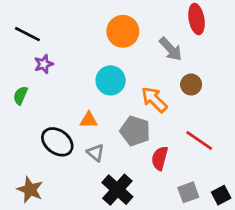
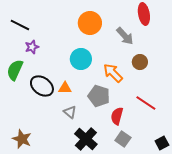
green semicircle: (20, 95) -> (15, 70), size x1.5
black ellipse: (57, 142) -> (42, 86), moved
gray square: (188, 192) -> (123, 139), moved, turned -35

